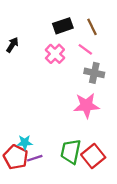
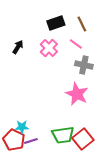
black arrow: (12, 45) -> (18, 47), moved
pink star: (86, 105) -> (77, 94), turned 30
green trapezoid: (71, 151) -> (63, 135), turned -110

